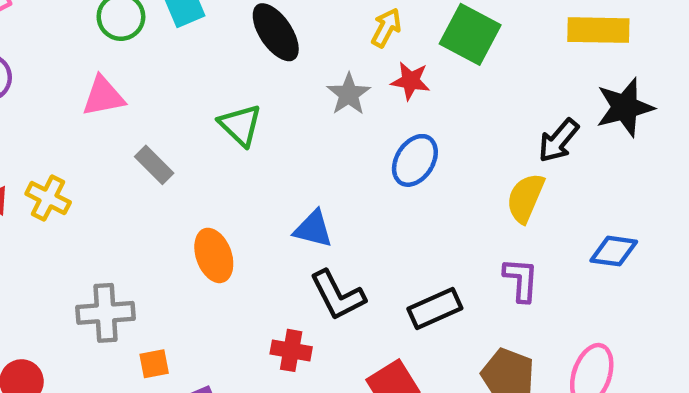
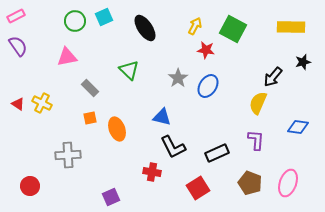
gray star: (349, 94) -> (178, 78), moved
black star: (625, 107) -> (303, 62), size x0.6
orange square: (154, 364) -> (90, 118), moved

